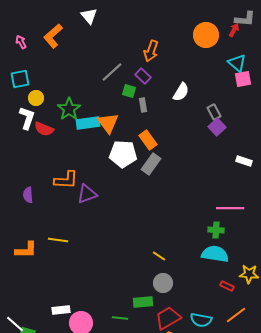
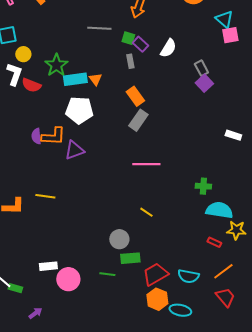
gray line: (112, 72) -> (99, 28), turned 45
purple rectangle: (143, 76) -> (140, 44), moved
green square: (129, 91) -> (128, 38), moved
orange triangle: (108, 123) -> (95, 79), size x0.6
white pentagon: (123, 154) -> (79, 110), moved
white rectangle: (244, 161) -> (233, 135), moved
purple semicircle: (28, 195) -> (36, 136), moved
pink line: (230, 208) -> (146, 164), moved
cyan semicircle: (215, 254) -> (219, 210), moved
gray circle: (163, 283) -> (119, 239), moved

